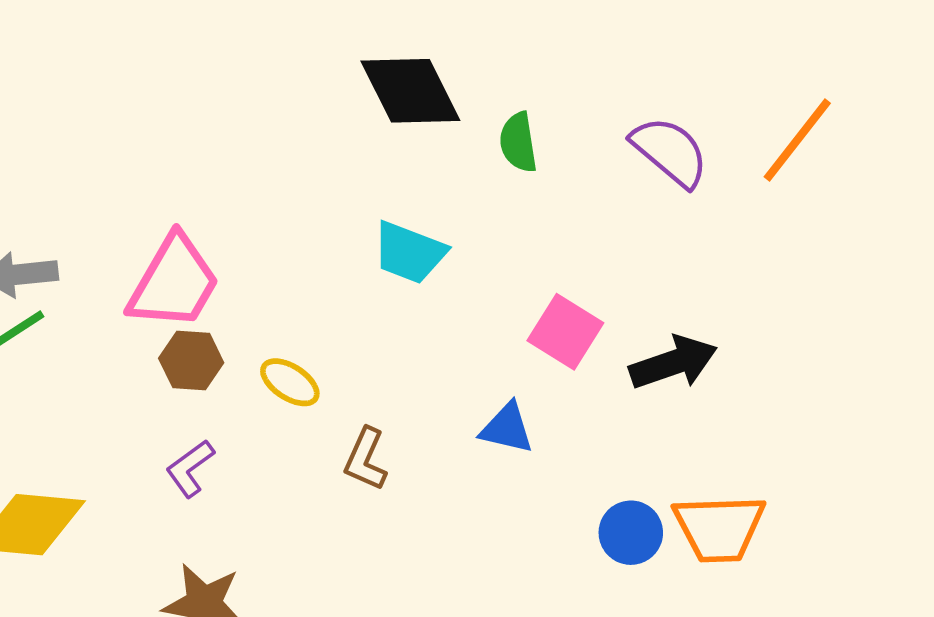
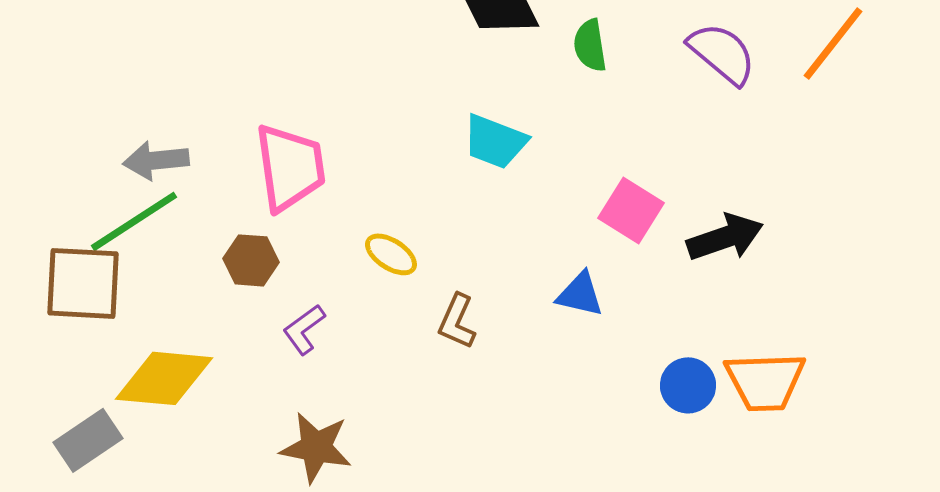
pink trapezoid: (174, 282) -> (290, 167), turned -38
brown hexagon: (191, 360) -> (251, 260), moved

